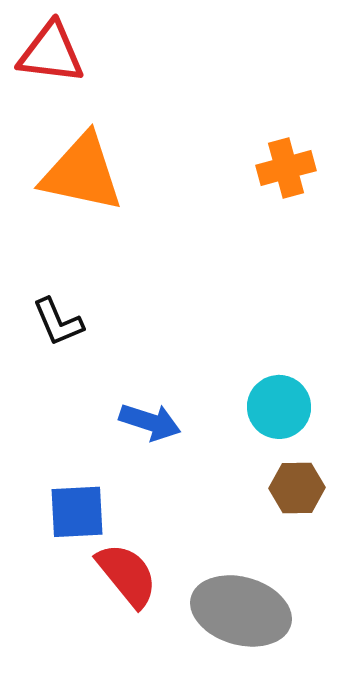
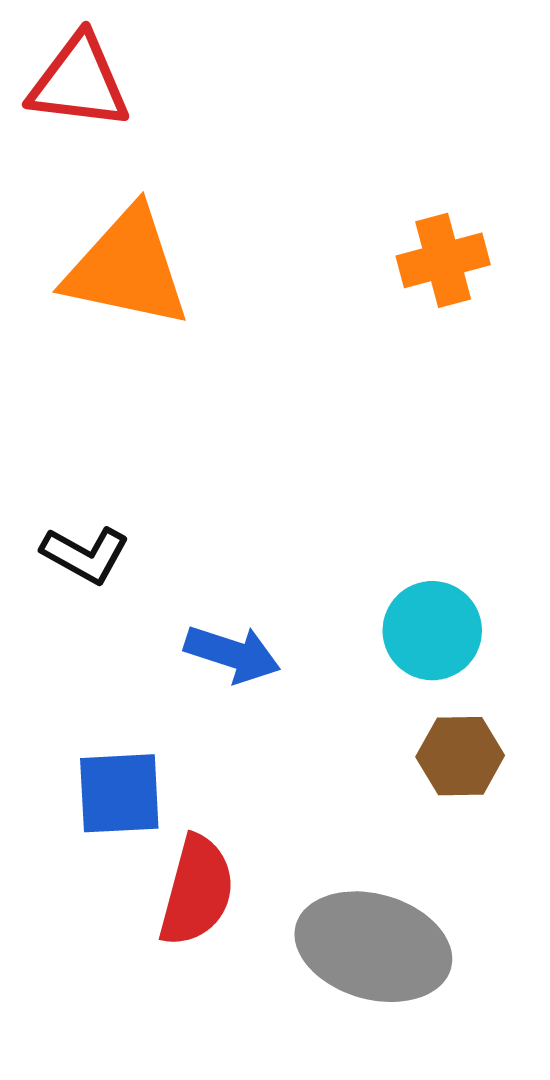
black L-shape: (58, 322) -> (85, 555), moved, turned -38
red semicircle: (127, 575) -> (197, 891), turned 54

